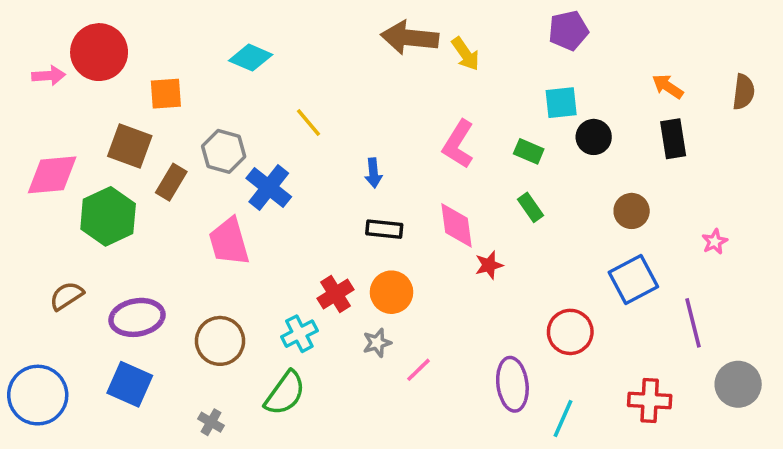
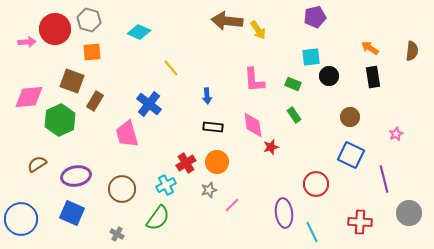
pink L-shape: (458, 144) -> (254, 80), turned -36
gray hexagon: (224, 151) -> (89, 20), moved
blue square: (633, 280) -> (351, 155), turned -36
cyan line: (563, 419) -> (312, 232), turned -50

